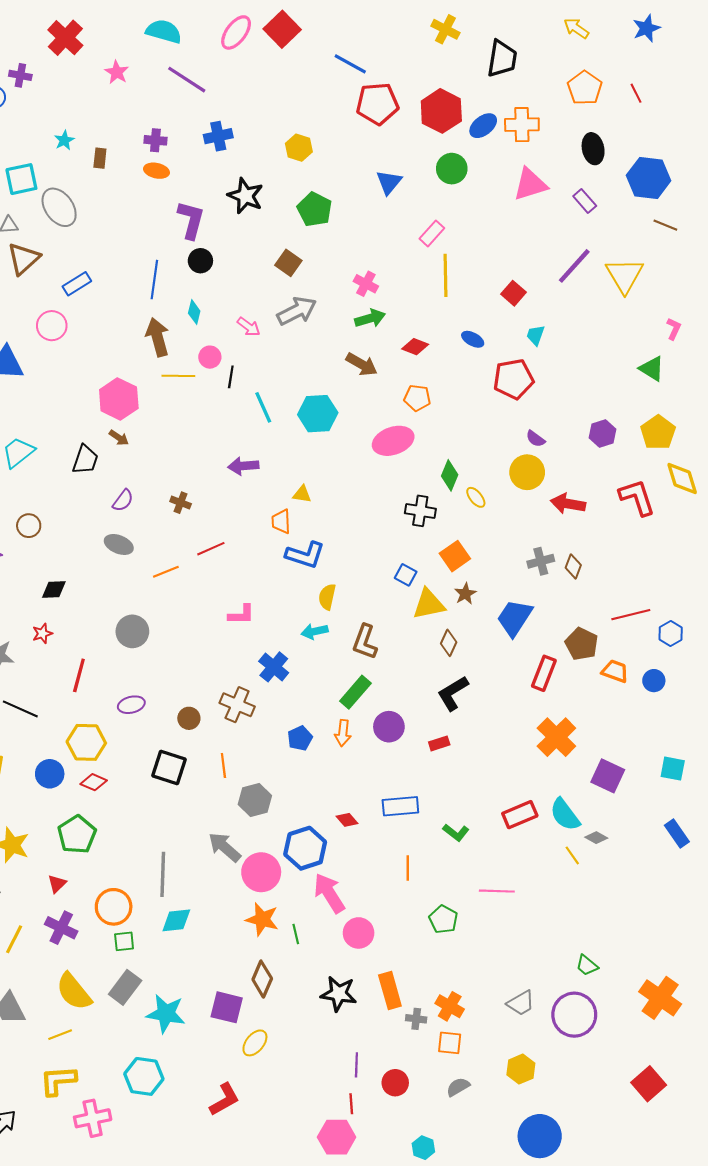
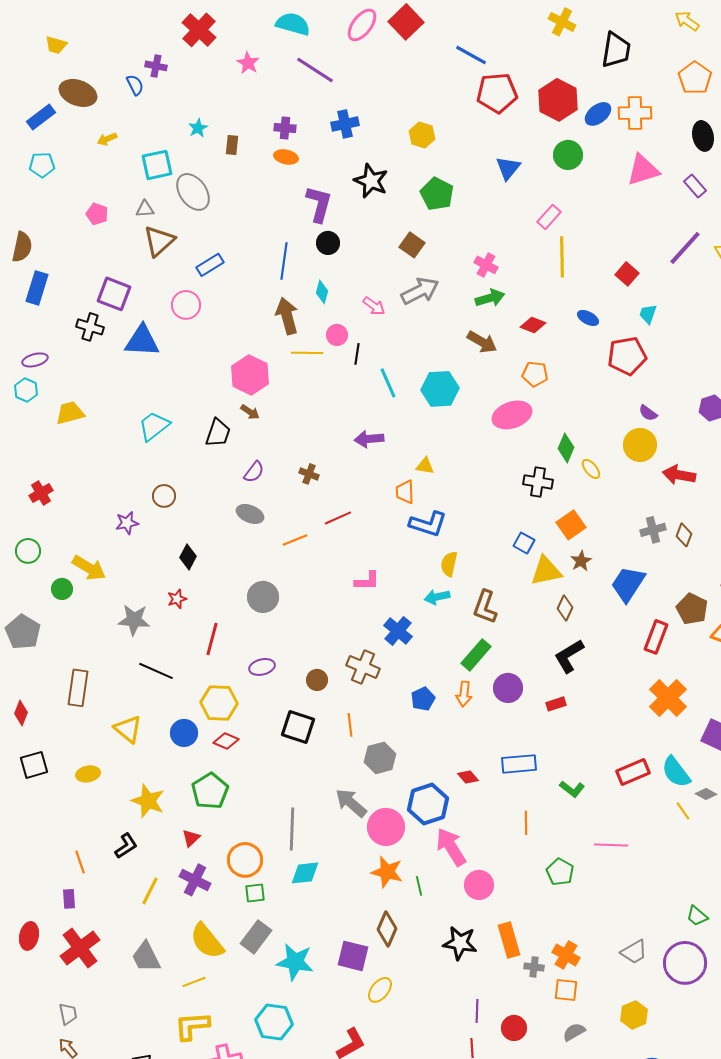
black diamond: (54, 590) -> (188, 557), turned -60

